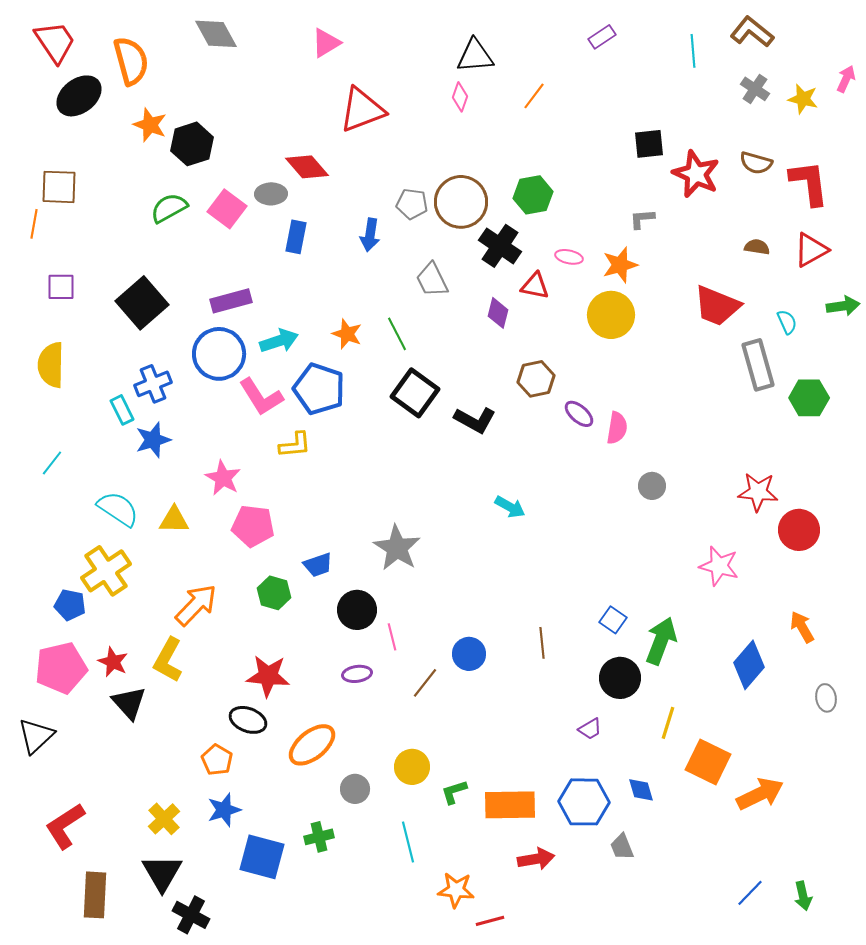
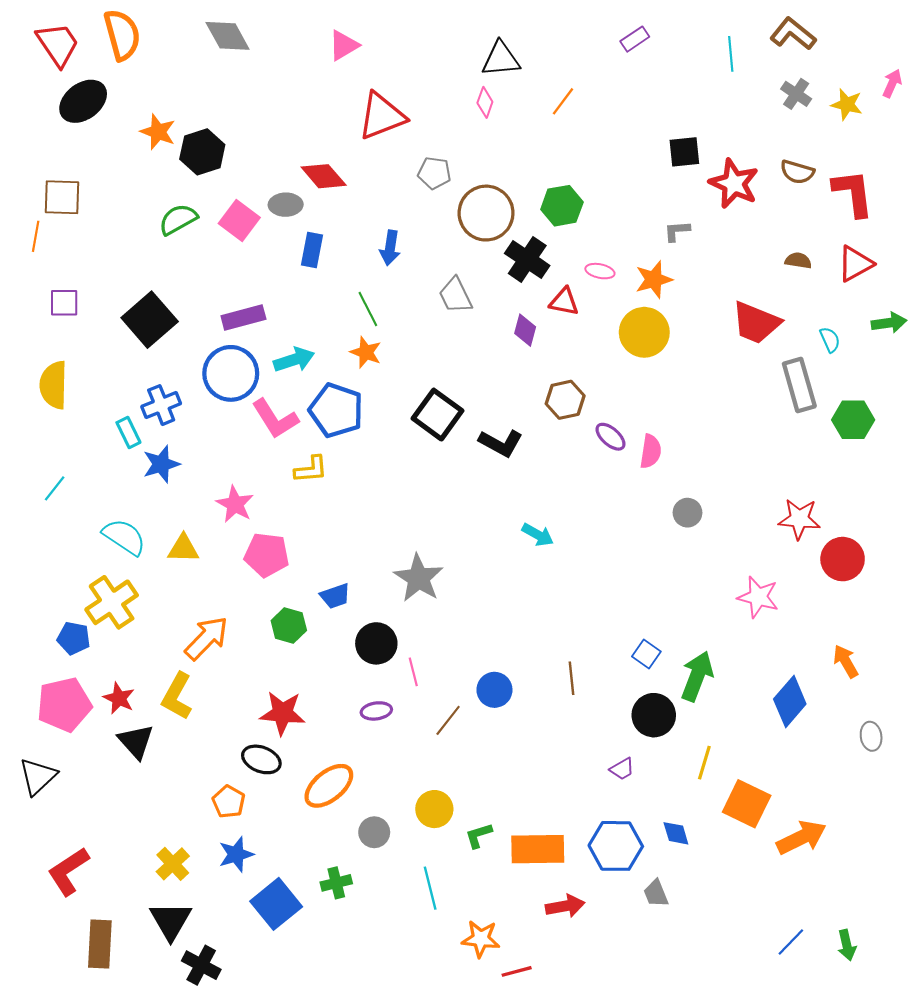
orange semicircle: (131, 61) -> (122, 35), moved
gray pentagon: (412, 204) -> (434, 173), moved
green line: (397, 334) -> (368, 309), moved
blue square: (262, 857) -> (276, 904), turned 36

